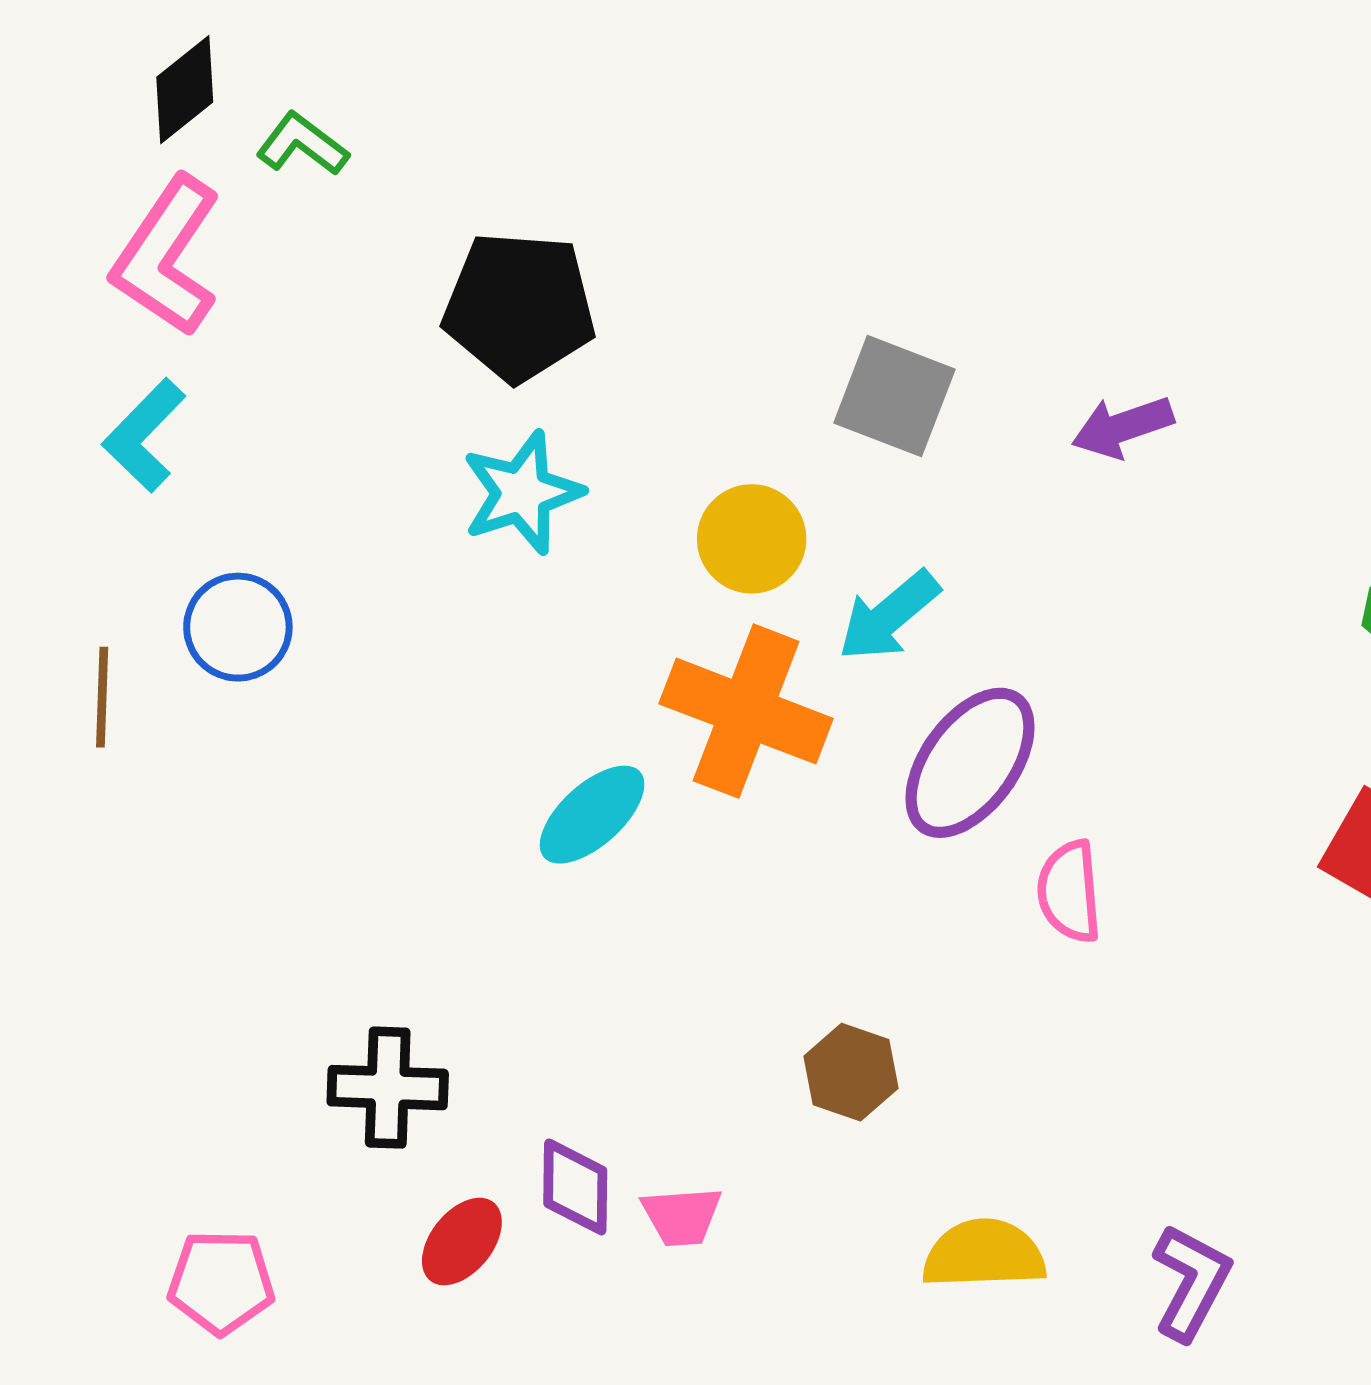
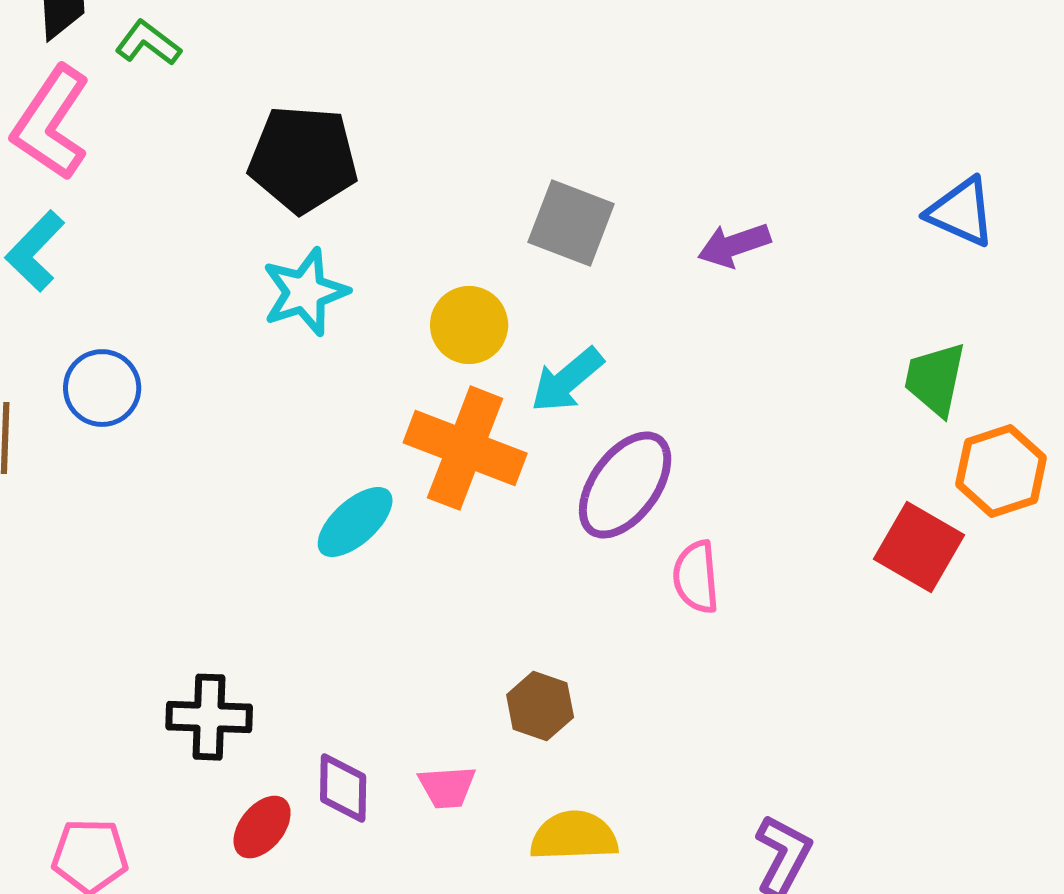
pink trapezoid: (682, 1216) -> (447, 787), moved
yellow semicircle: (984, 1254) -> (574, 836), moved

